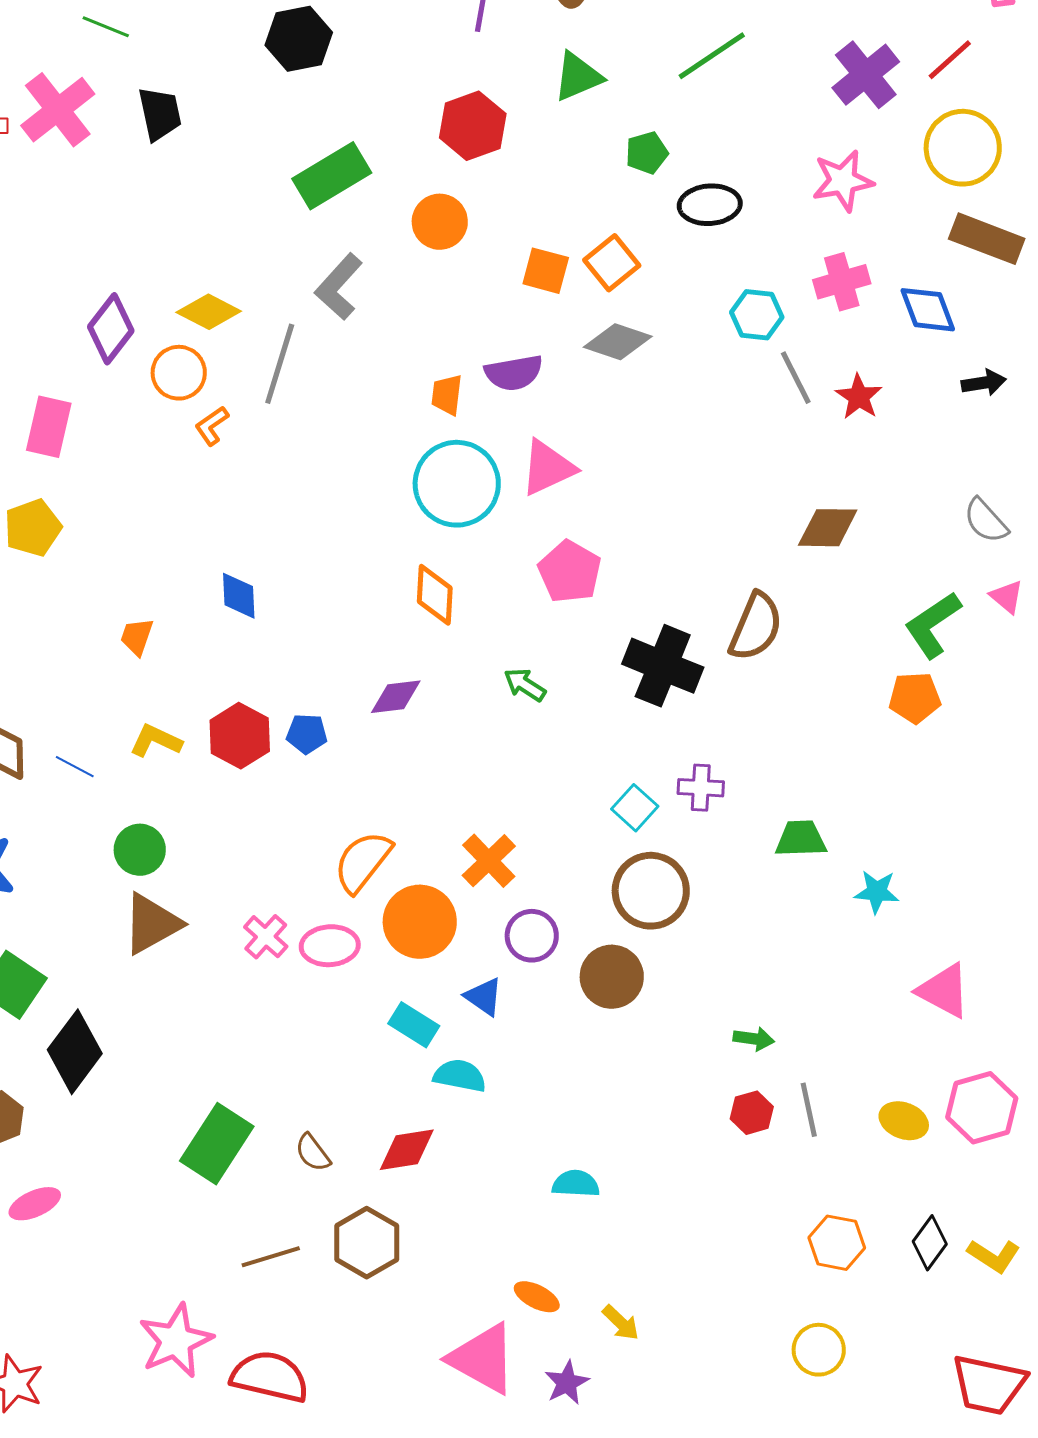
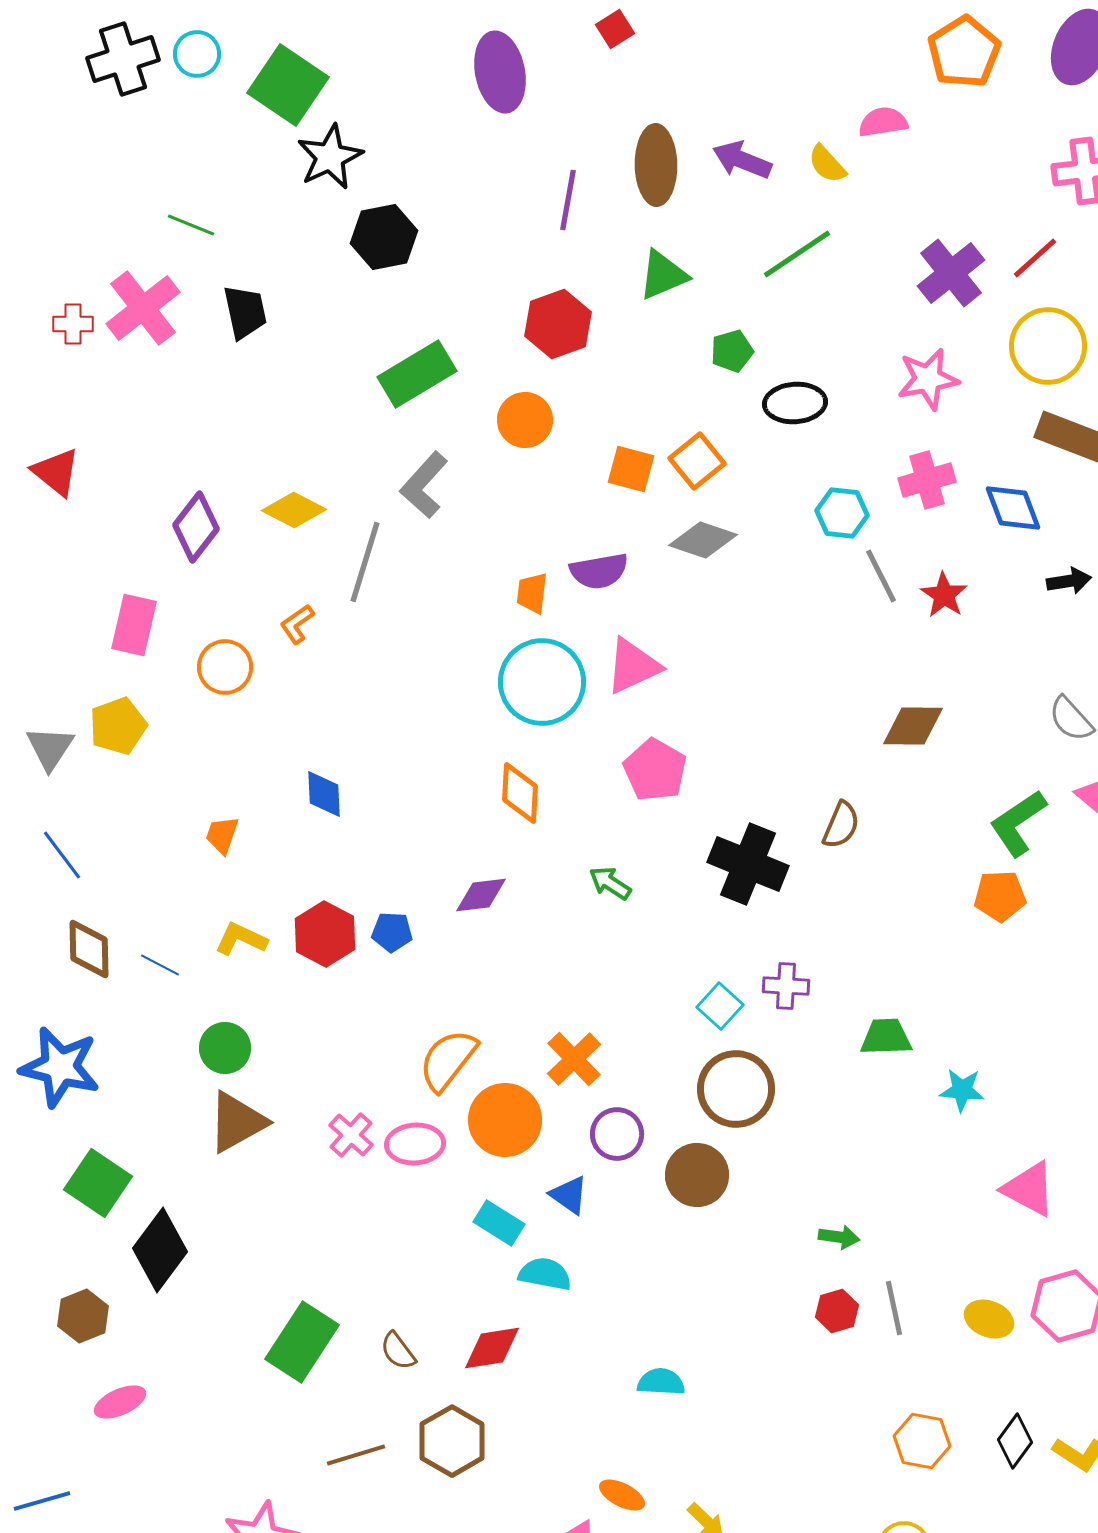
orange circle: (179, 373) -> (225, 667), moved
brown semicircle: (756, 627) -> (841, 825), size x0.7

